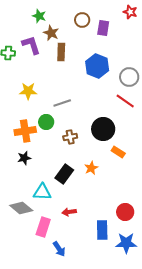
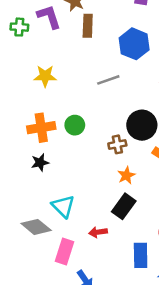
gray line: (62, 103) -> (108, 80), moved
green circle: (46, 122) -> (75, 125), moved
brown cross: (70, 137) -> (117, 144), moved
black rectangle: (64, 174) -> (124, 206), moved
cyan triangle: (42, 192) -> (63, 206), turned 42

